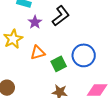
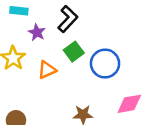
green square: (59, 64) -> (74, 52), moved

